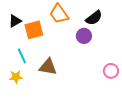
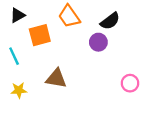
black triangle: (15, 21) -> (18, 15), moved
cyan line: (22, 56) -> (14, 56), moved

